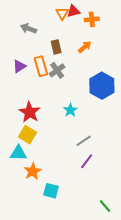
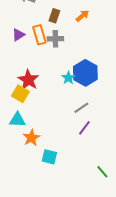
brown rectangle: (56, 47) -> (54, 16), turned 32
gray cross: (57, 70) -> (55, 39), turned 35
blue hexagon: (102, 86) -> (85, 73), moved
yellow square: (28, 135) -> (20, 94), moved

